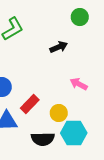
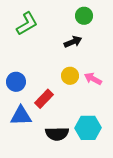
green circle: (80, 17) -> (84, 16), moved
yellow circle: (59, 113) -> (70, 76), moved

